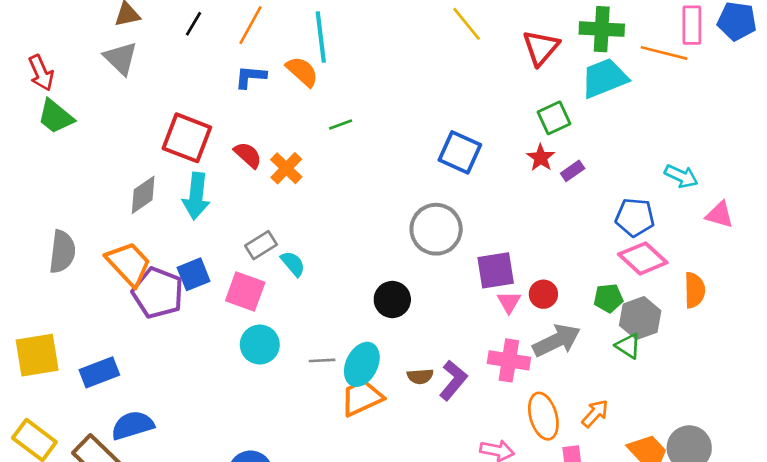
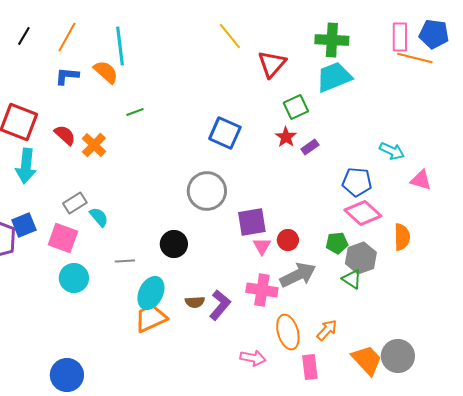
red triangle: (541, 48) -> (272, 64), moved
orange line: (664, 53) -> (415, 58), moved
gray line: (322, 360) -> (125, 261), moved

